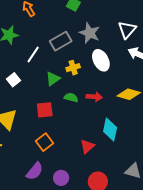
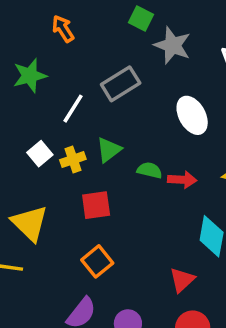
gray star: (90, 33) -> (173, 45), moved
yellow cross: (73, 68) -> (73, 160), moved
green semicircle: (71, 97) -> (149, 170), moved
red triangle: (87, 146) -> (182, 280), moved

